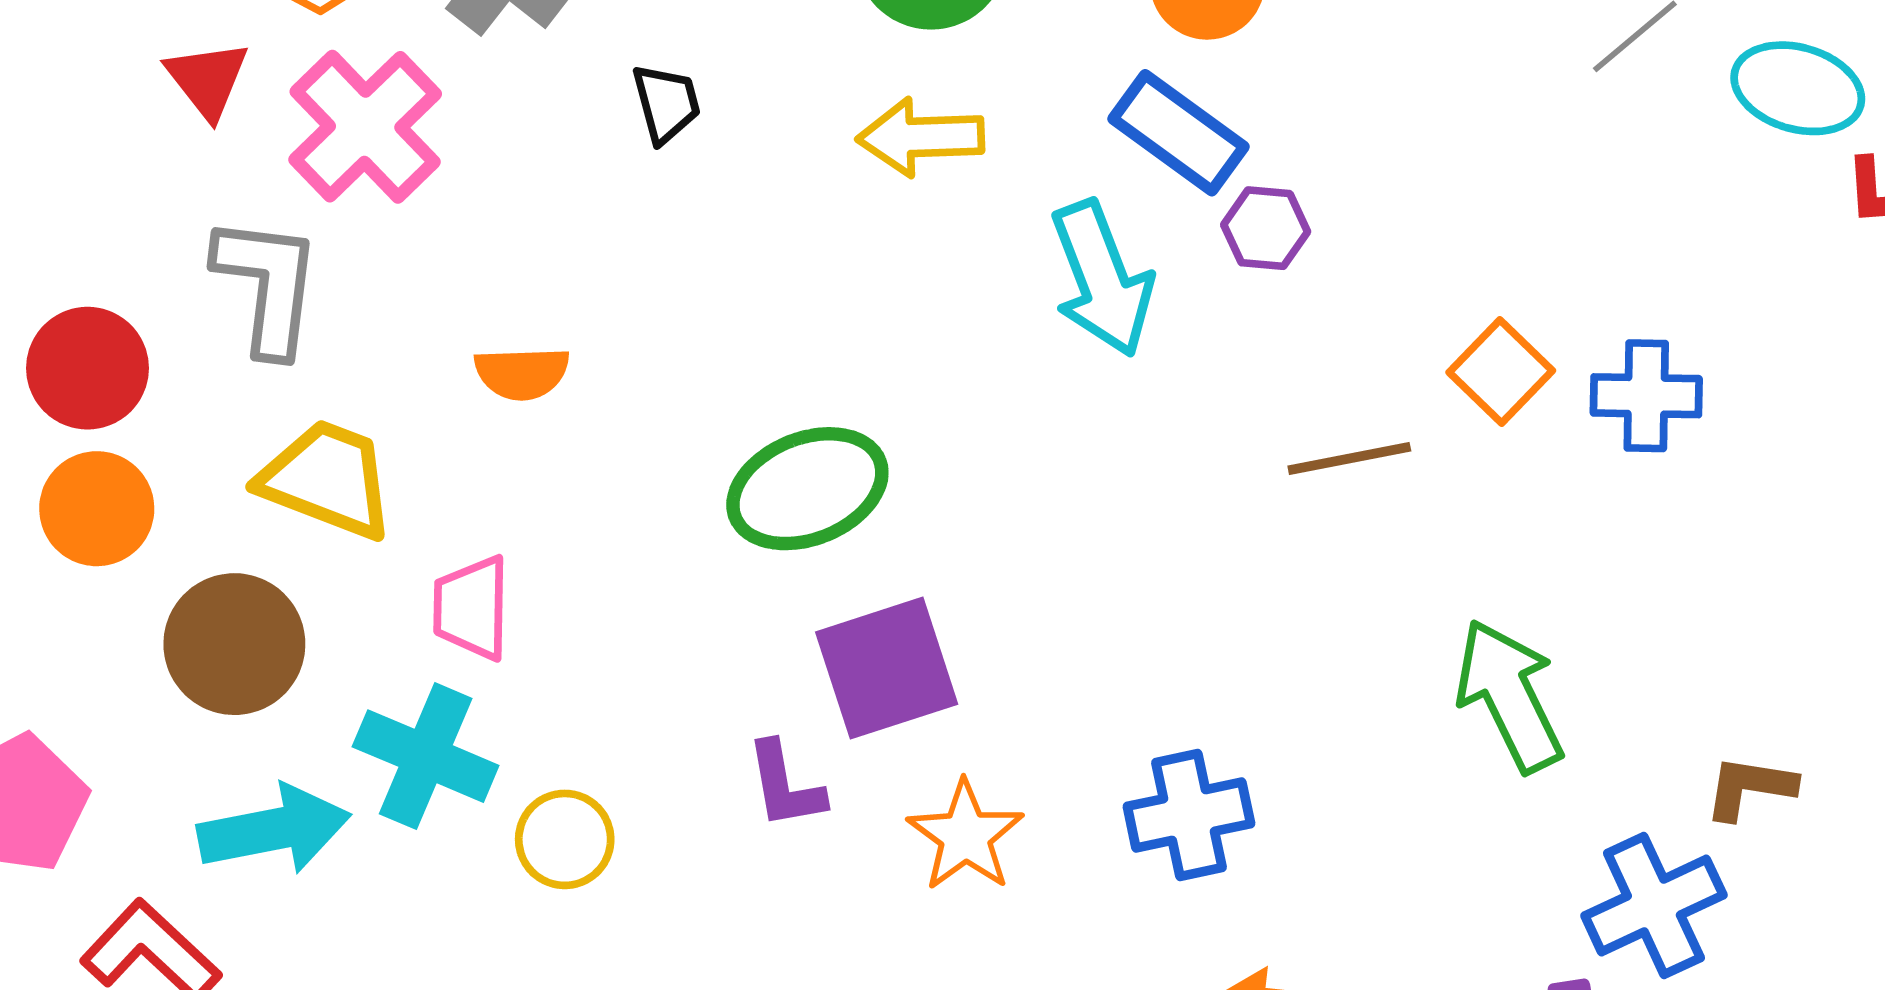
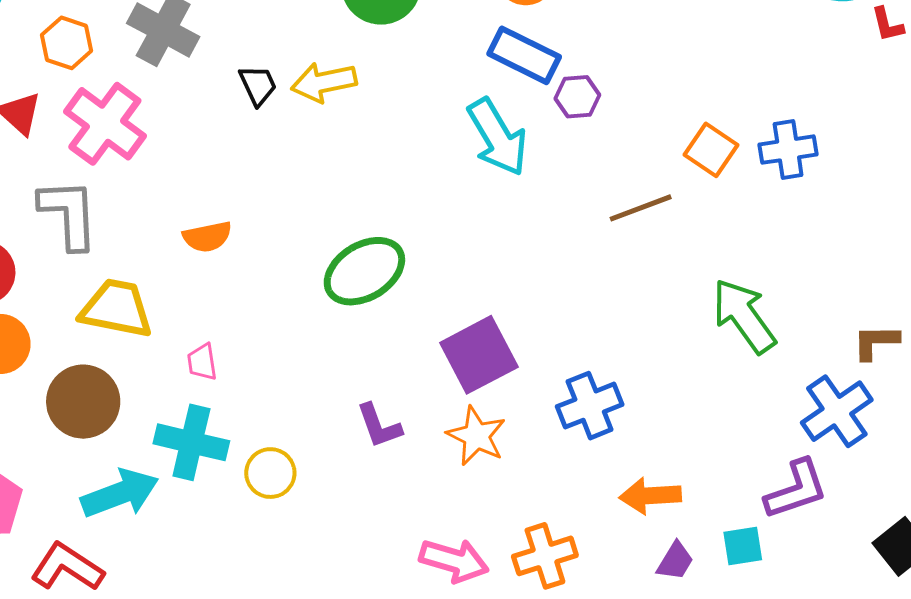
yellow arrow: (921, 137) -> (324, 82), moved
pink trapezoid: (472, 608) -> (202, 362), size x0.7
purple square: (887, 668) -> (479, 355), moved

